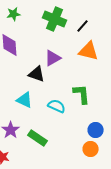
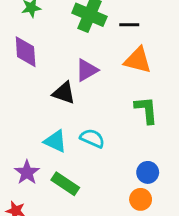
black line: (83, 26) -> (129, 25), turned 48
green L-shape: (82, 94) -> (146, 110), moved
cyan triangle: (25, 100) -> (55, 141), moved

